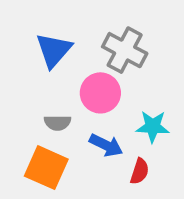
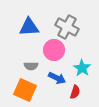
blue triangle: (54, 50) -> (29, 27), turned 45
cyan star: (153, 127) -> (82, 68), turned 30

